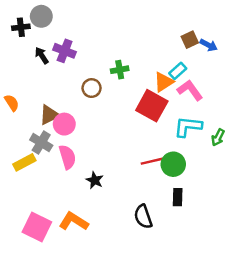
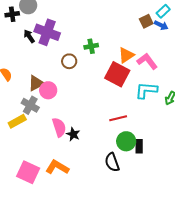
purple cross: (65, 51) -> (47, 32), size x1.4
cyan rectangle: (178, 71) -> (163, 11), moved
pink semicircle: (67, 157) -> (59, 127), moved
green circle: (173, 164) -> (126, 141), moved

